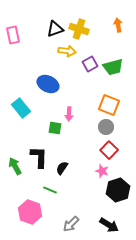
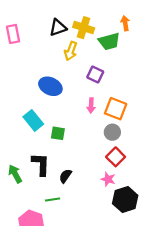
yellow arrow: (67, 51) -> (71, 51), turned 102
purple square: (90, 64) -> (95, 75), moved, turned -35
green trapezoid: (113, 67) -> (109, 41), moved
cyan rectangle: (21, 108) -> (33, 120), moved
pink arrow: (69, 114) -> (91, 106), moved
green line: (50, 190) -> (53, 199), turned -32

